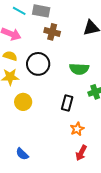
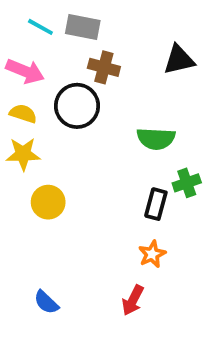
black circle: (38, 64) -> (77, 106), moved
black rectangle: (67, 103) -> (156, 204), moved
red arrow: (81, 153) -> (133, 300), moved

